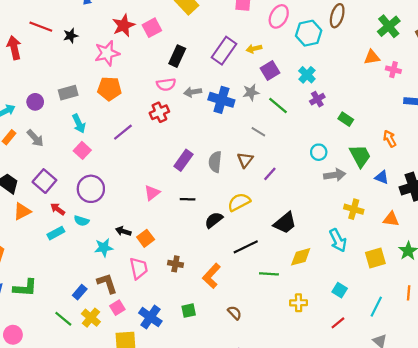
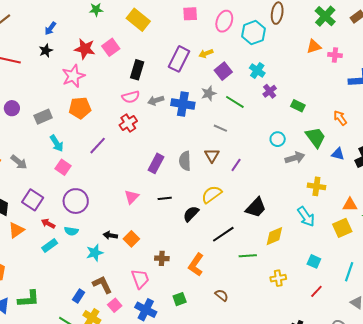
red star: (124, 25) -> (85, 49), turned -30
black star: (71, 36) -> (46, 51), moved
purple circle: (35, 102) -> (12, 108), moved
orange triangle: (391, 219) -> (350, 205), moved
pink trapezoid: (139, 268) -> (140, 279), moved

